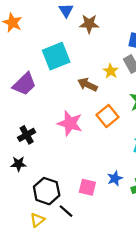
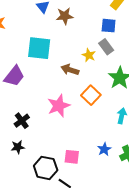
cyan square: (56, 56) -> (39, 48), turned 35
pink star: (70, 123) -> (59, 106), turned -30
pink square: (87, 187) -> (72, 157), moved

